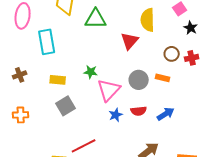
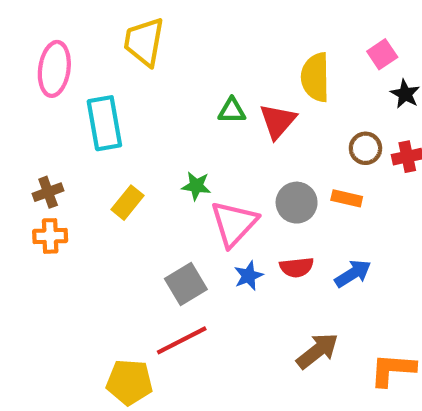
green triangle: (96, 19) -> (232, 111), moved, size x0.6
yellow rectangle: (58, 80) -> (127, 203), turned -56
gray square: (66, 106) -> (186, 284), moved
orange cross: (21, 115) -> (50, 236), moved

